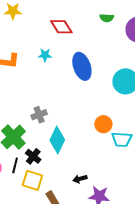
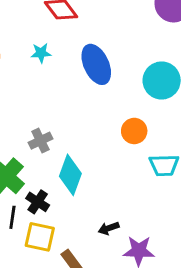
orange circle: (103, 124) -> (134, 131), moved

